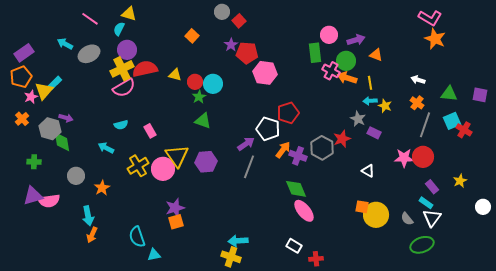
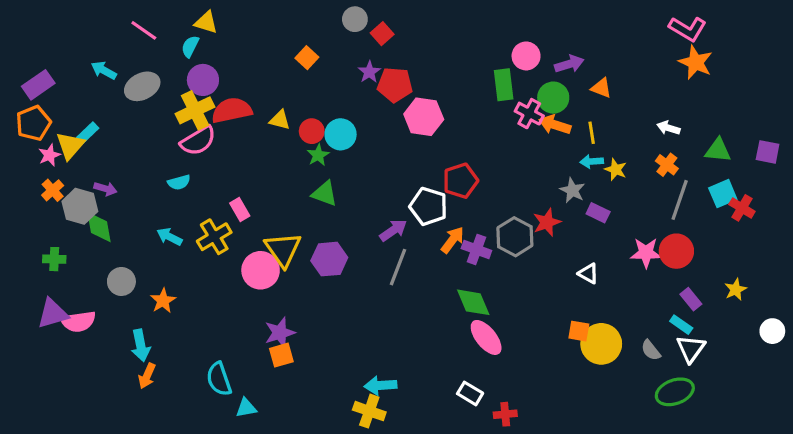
orange cross: (22, 119) -> (53, 190), moved
cyan semicircle: (121, 125) -> (179, 182), moved
yellow cross: (138, 166) -> (214, 237), moved

